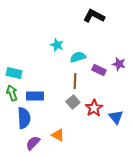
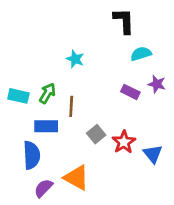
black L-shape: (94, 16) -> (124, 21), turned 60
cyan semicircle: (78, 57) -> (141, 54), moved
brown line: (75, 81) -> (71, 106), moved
green arrow: (12, 93) -> (47, 93), moved, turned 49
orange triangle: (58, 135) -> (76, 178), size x1.5

